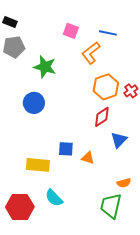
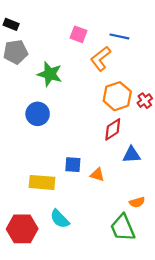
blue triangle: (119, 140) -> (132, 155), turned 42
green trapezoid: (111, 206) -> (123, 228), turned -36

